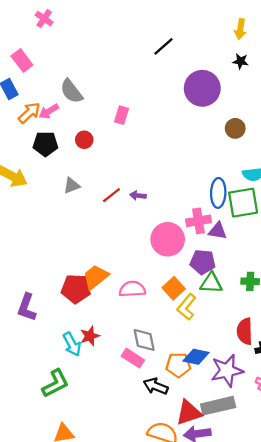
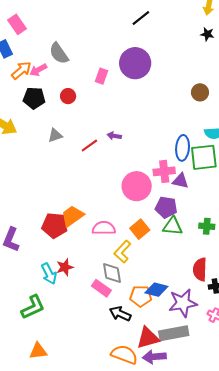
purple circle: (202, 88) -> (135, 63), moved
purple arrow: (138, 196) -> (114, 136), moved
yellow L-shape: (187, 307) -> (122, 252), moved

